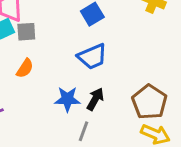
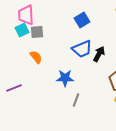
orange semicircle: (25, 68) -> (36, 57), turned -72
black arrow: (95, 99) -> (99, 54), moved

